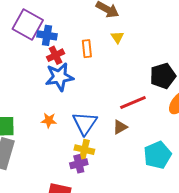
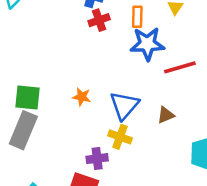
blue star: (59, 77) -> (147, 44), moved
red line: (133, 102) -> (180, 67), moved
purple cross: (79, 164) -> (97, 159), moved

